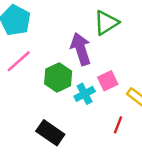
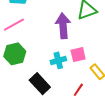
green hexagon: (58, 77) -> (15, 54), moved
black rectangle: (50, 133) -> (40, 84), moved

